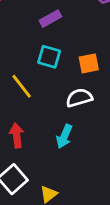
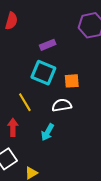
cyan square: (49, 57) -> (43, 73), size x1.4
yellow line: (22, 86) -> (25, 102), moved

